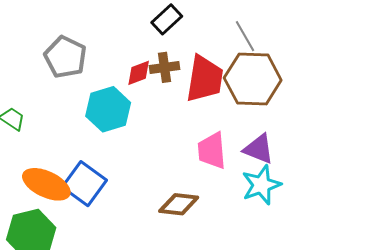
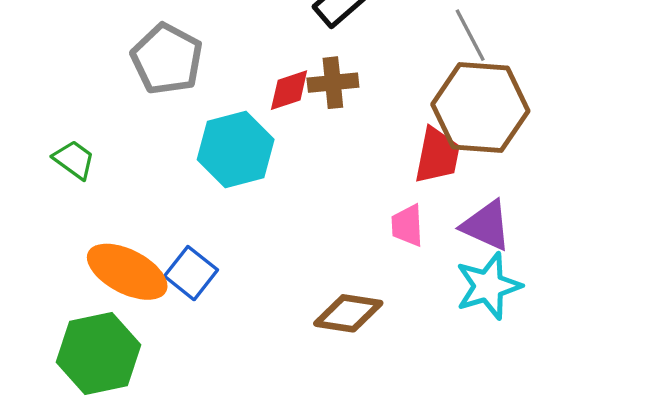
red trapezoid: (205, 79) -> (437, 155), moved, size x0.7
pink trapezoid: (212, 151) -> (407, 225), size x0.7
blue square: (84, 184) -> (191, 273), size x0.7

